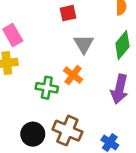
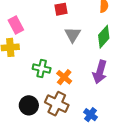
orange cross: (73, 75) -> (64, 77), moved

